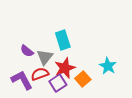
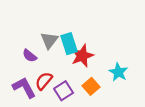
gray triangle: (45, 57) -> (49, 40), moved
red star: (65, 68) -> (82, 56), moved
red semicircle: (40, 74) -> (44, 81), turned -30

